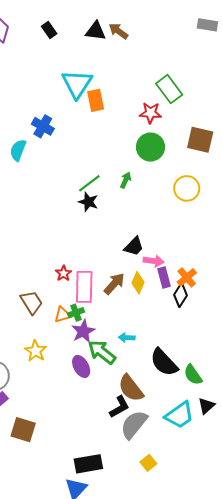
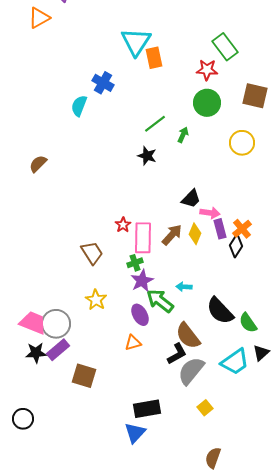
green line: (89, 183) -> (155, 124), moved
orange triangle: (62, 315) -> (133, 343), moved

